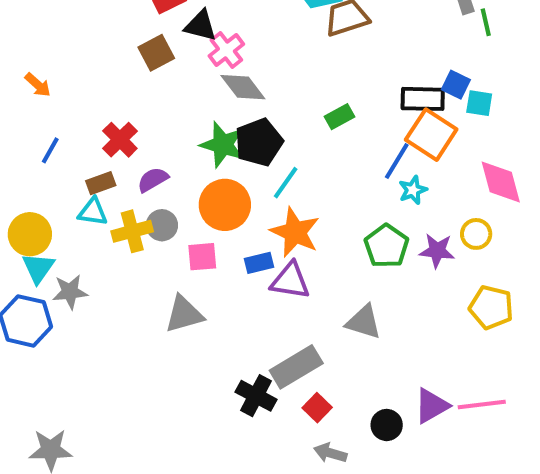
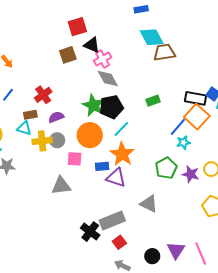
pink line: (482, 404) -> (201, 253), turned 65
purple triangle: (432, 406) -> (176, 250), turned -36

